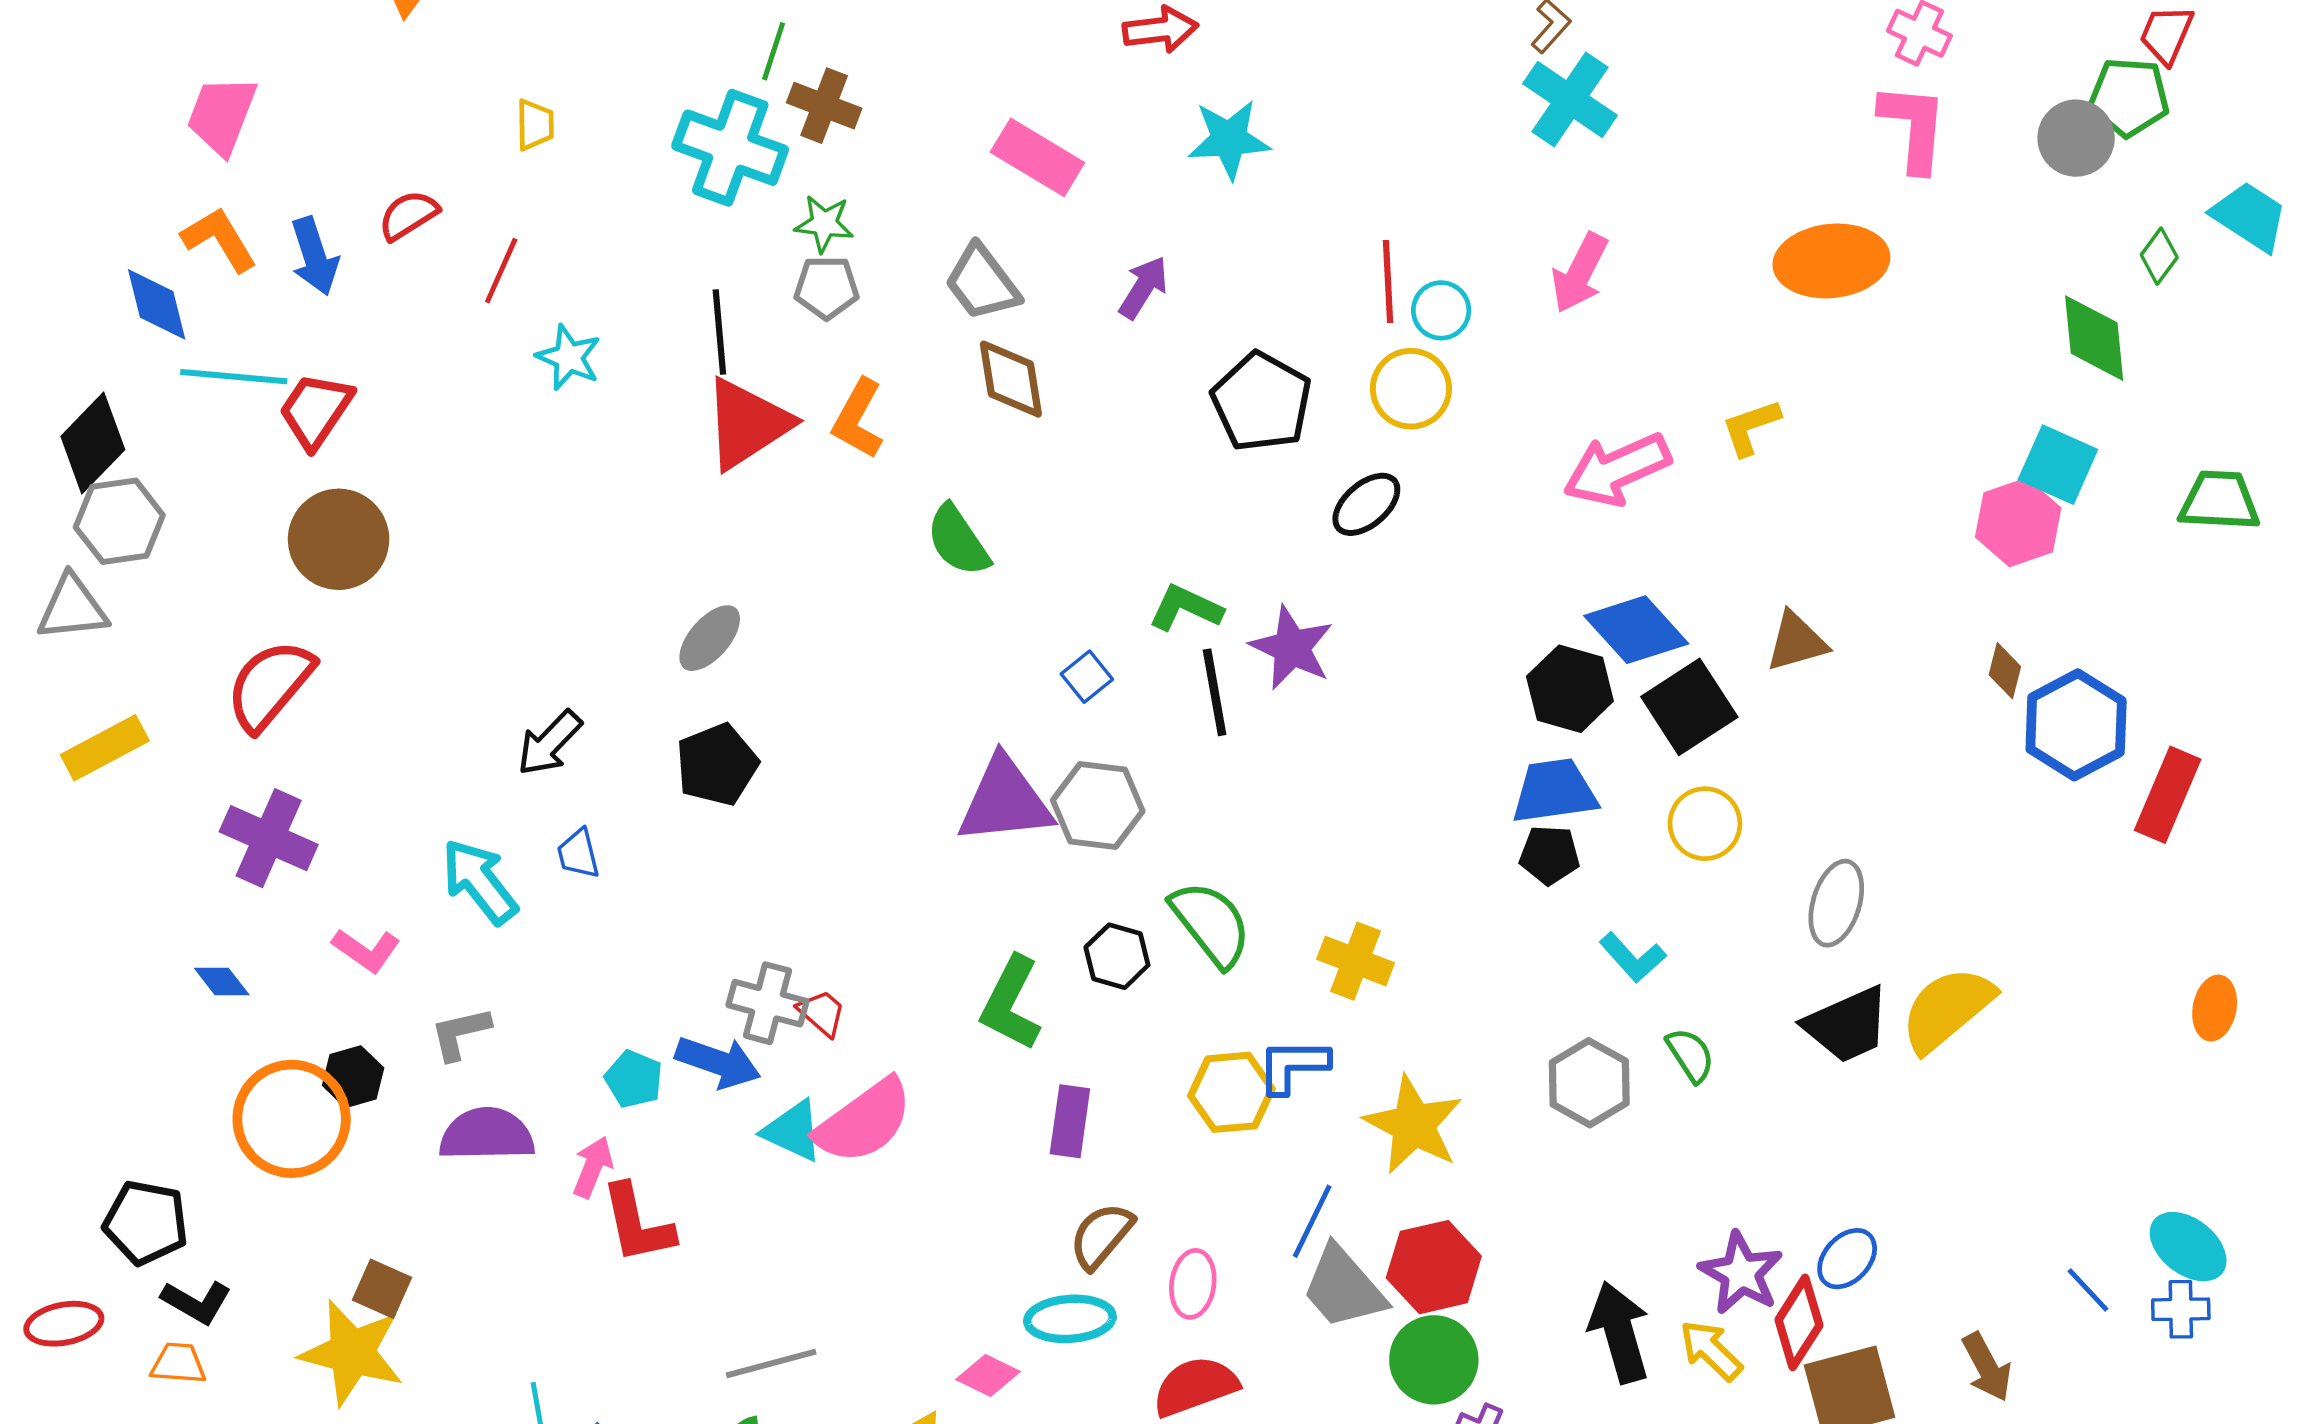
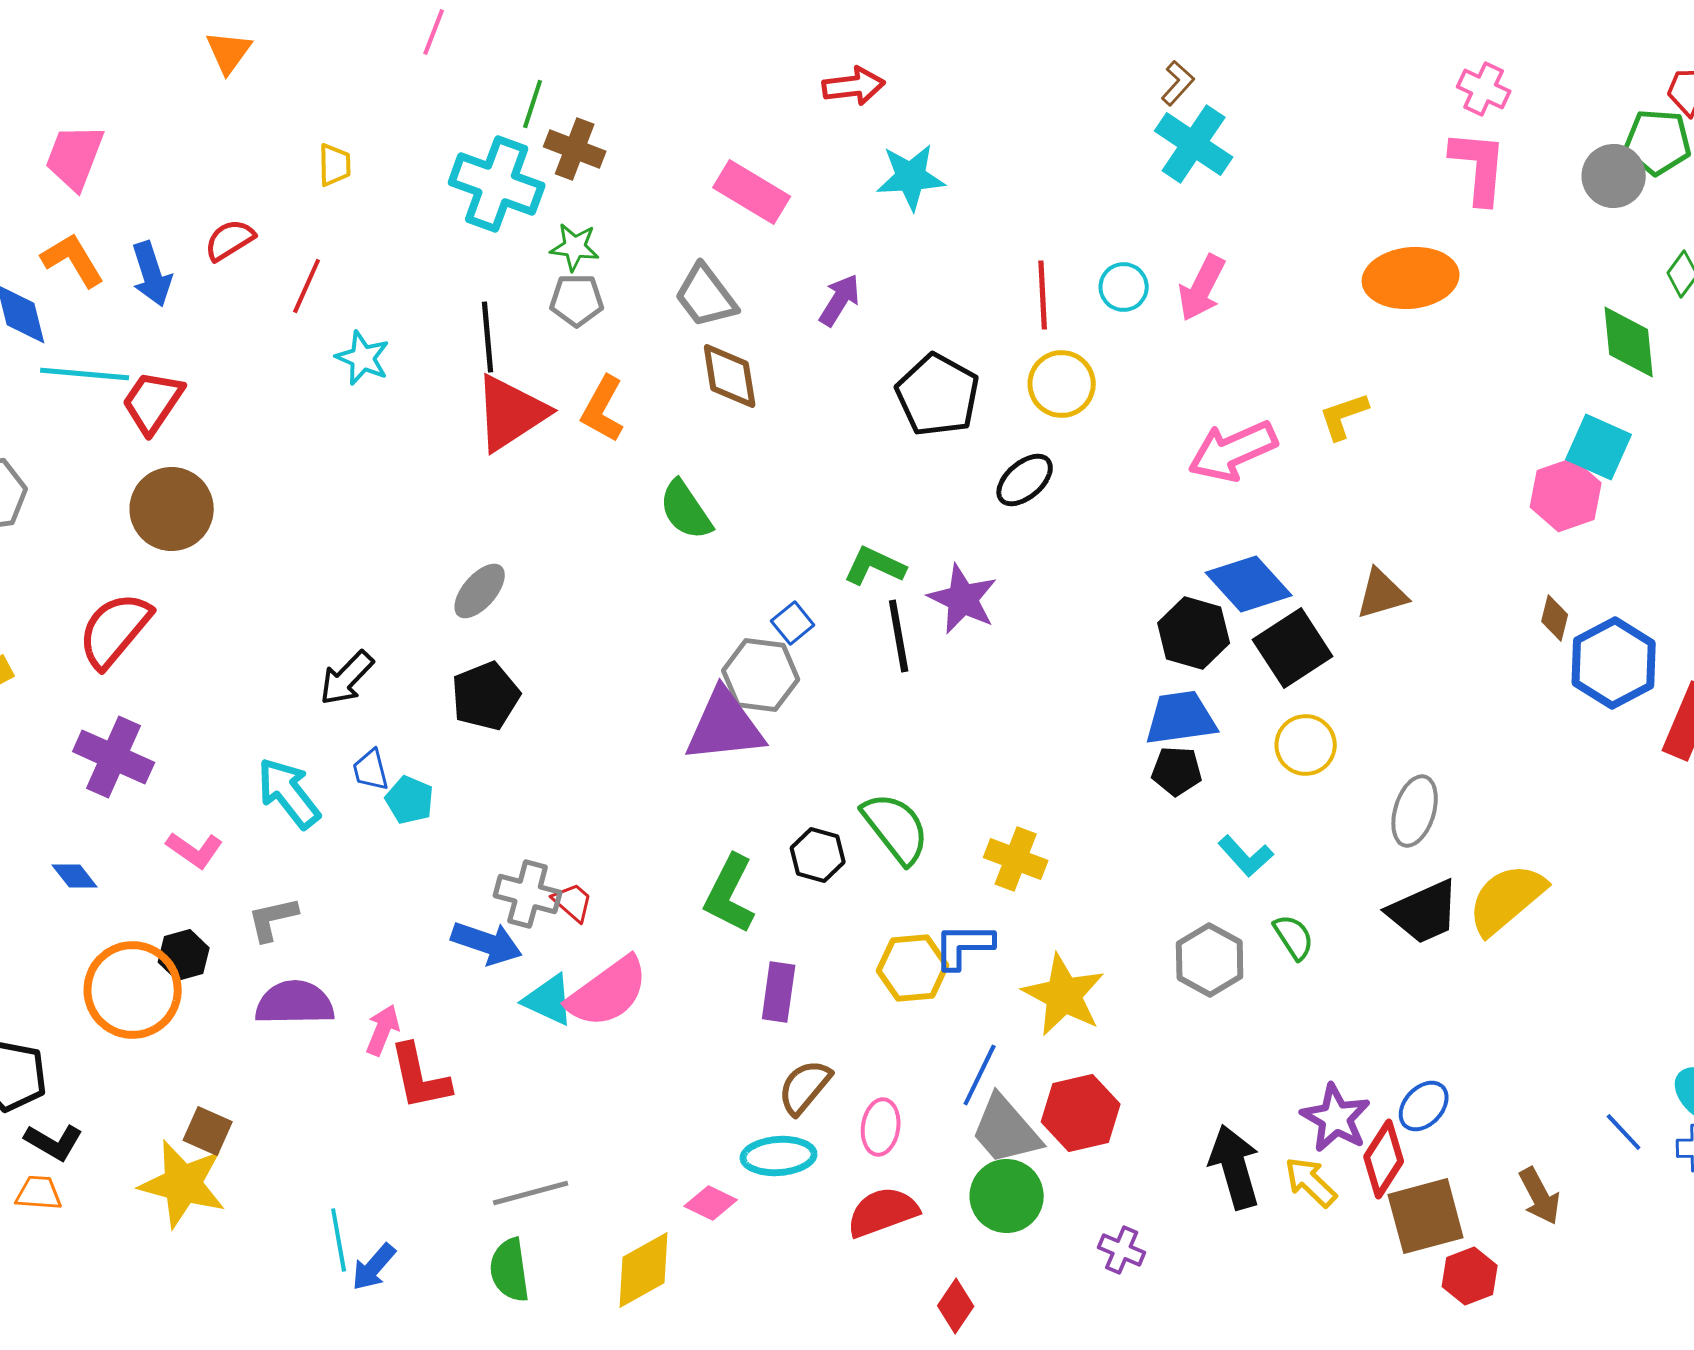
cyan circle: (1441, 310) -> (1124, 287), moved
gray hexagon: (1098, 806) -> (761, 675), moved
cyan pentagon: (634, 1079) -> (410, 800), moved
green circle: (1434, 1360) -> (1007, 1196), moved

